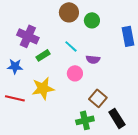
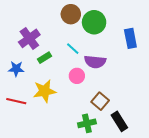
green circle: (92, 20) -> (94, 22), size x1.5
purple cross: (28, 36) -> (29, 38), turned 30
purple semicircle: (93, 59) -> (95, 62), size x1.5

